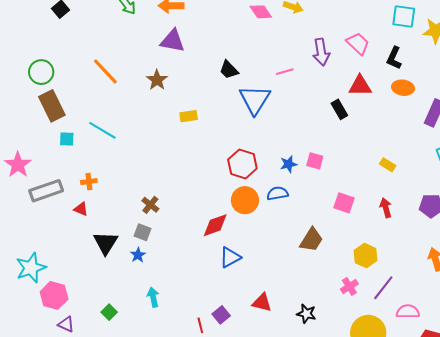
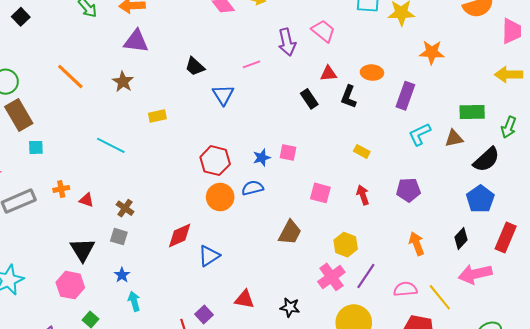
black L-shape: (394, 58) -> (349, 97), moved
red triangle: (360, 86) -> (328, 74), size x0.7
blue triangle: (255, 100) -> (223, 95), size x0.7
cyan line: (102, 130) -> (111, 145), moved
red triangle: (81, 209) -> (87, 200), moved
red diamond: (215, 225) -> (180, 235), moved
blue star: (138, 255) -> (122, 275), moved
pink cross: (349, 286) -> (331, 277), size x1.5
pink hexagon: (54, 295) -> (70, 285), moved
pink semicircle: (408, 312) -> (405, 289), moved

